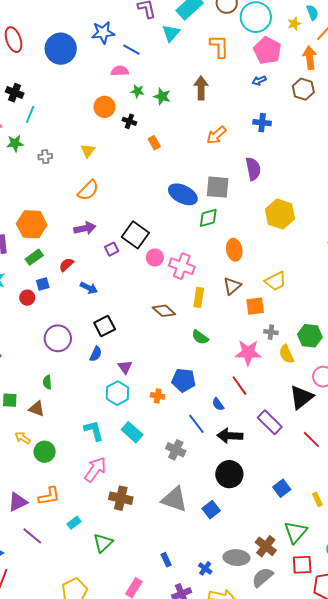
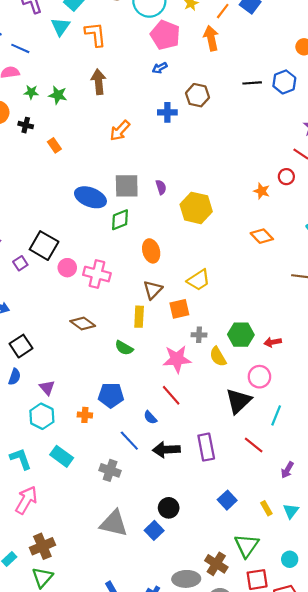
orange L-shape: (219, 46) -> (95, 34), moved
brown hexagon: (303, 89) -> (197, 95), moved
purple semicircle: (253, 169) -> (161, 187), moved, size x0.6
yellow rectangle: (199, 297) -> (139, 317), moved
purple rectangle: (270, 422) -> (206, 447), moved, turned 40
black circle: (229, 474) -> (169, 508), moved, size x0.7
brown cross: (121, 498) -> (42, 546), moved, turned -30

